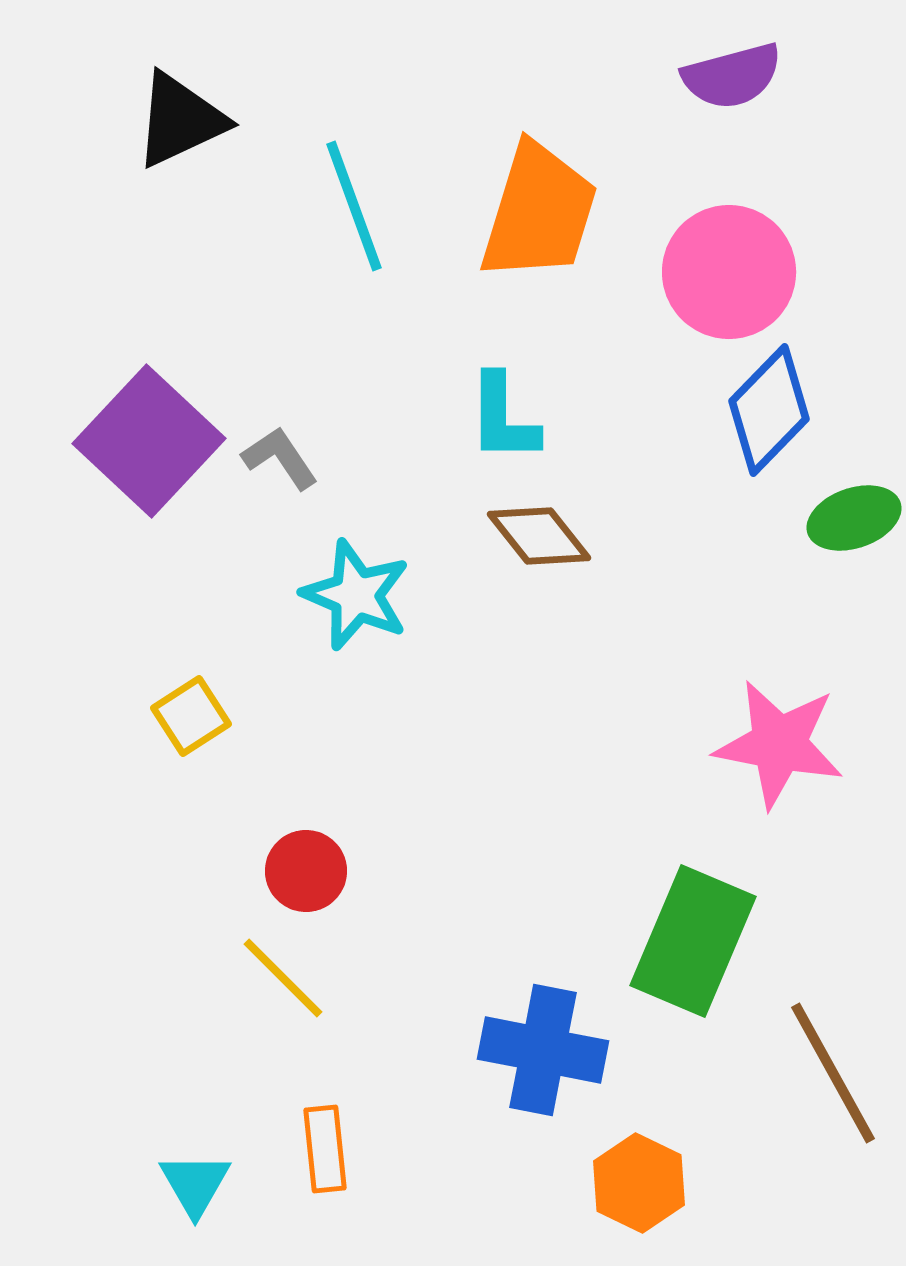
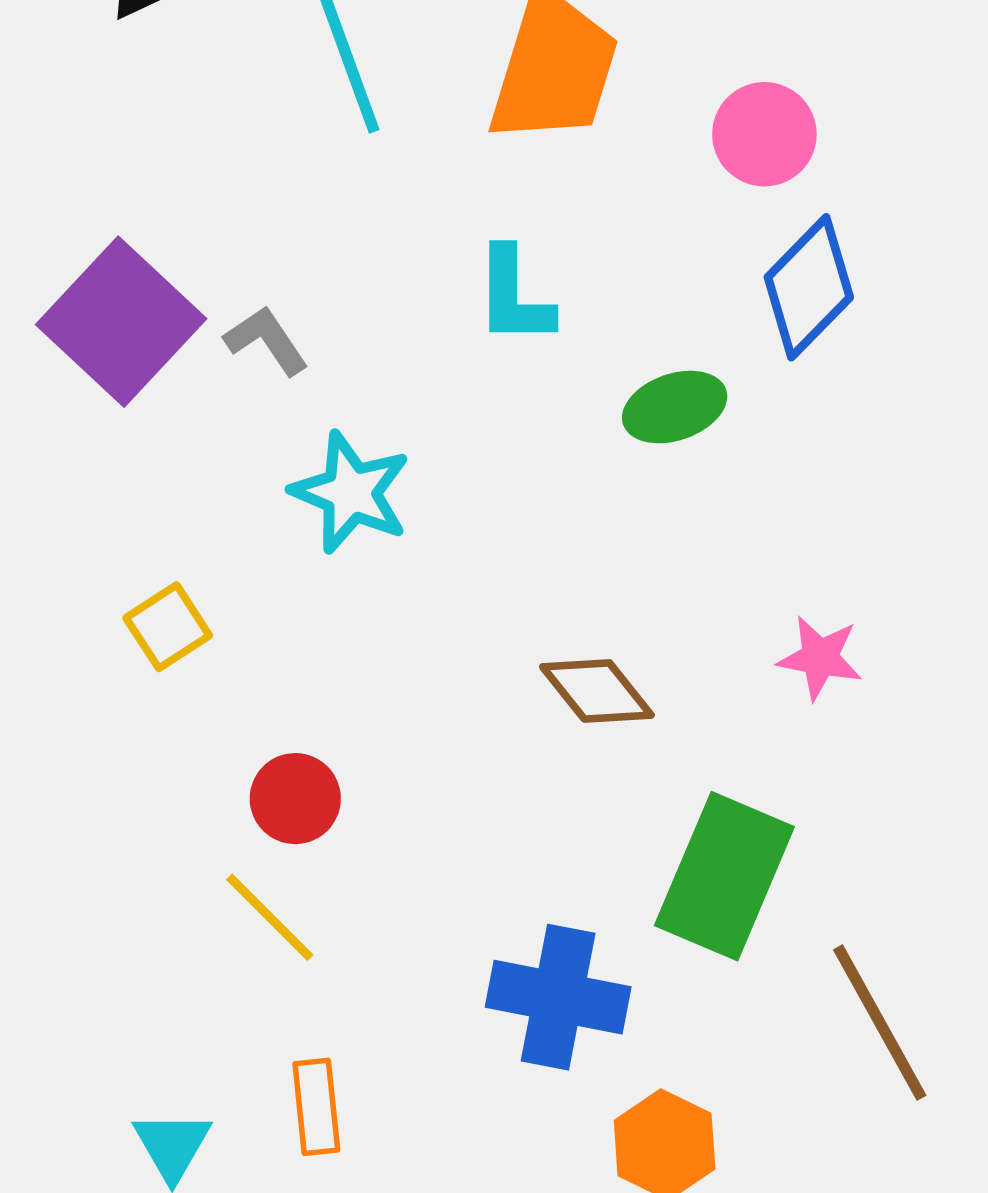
pink circle: (729, 272) -> (764, 134), size x0.7
green ellipse: (854, 518) -> (675, 407), moved
brown diamond: (539, 536) -> (597, 691), moved
pink star: (779, 744) -> (820, 658), size x0.6

